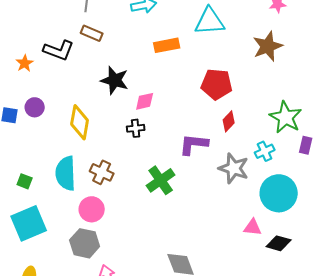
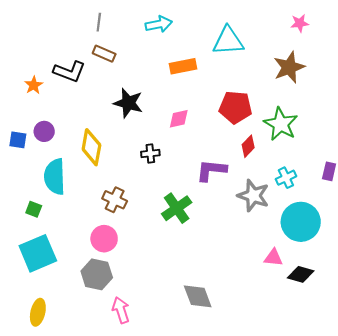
pink diamond: (145, 101) -> (179, 119), moved
green star: (286, 117) -> (281, 124), moved
cyan semicircle: (66, 173) -> (55, 177), moved

